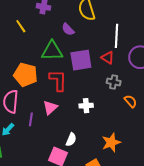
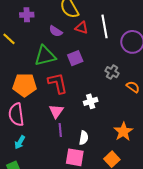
red triangle: (108, 58) -> (82, 28), moved
purple square: (81, 60) -> (75, 58), size x0.7
gray cross: (114, 82) -> (112, 72), turned 32
purple line: (31, 119) -> (60, 130), moved

